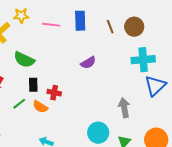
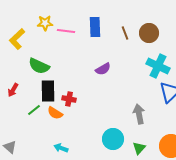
yellow star: (21, 16) -> (45, 23), moved
cyan cross: (143, 60) -> (158, 66), turned 30
black rectangle: (33, 85) -> (48, 91), size x1.5

